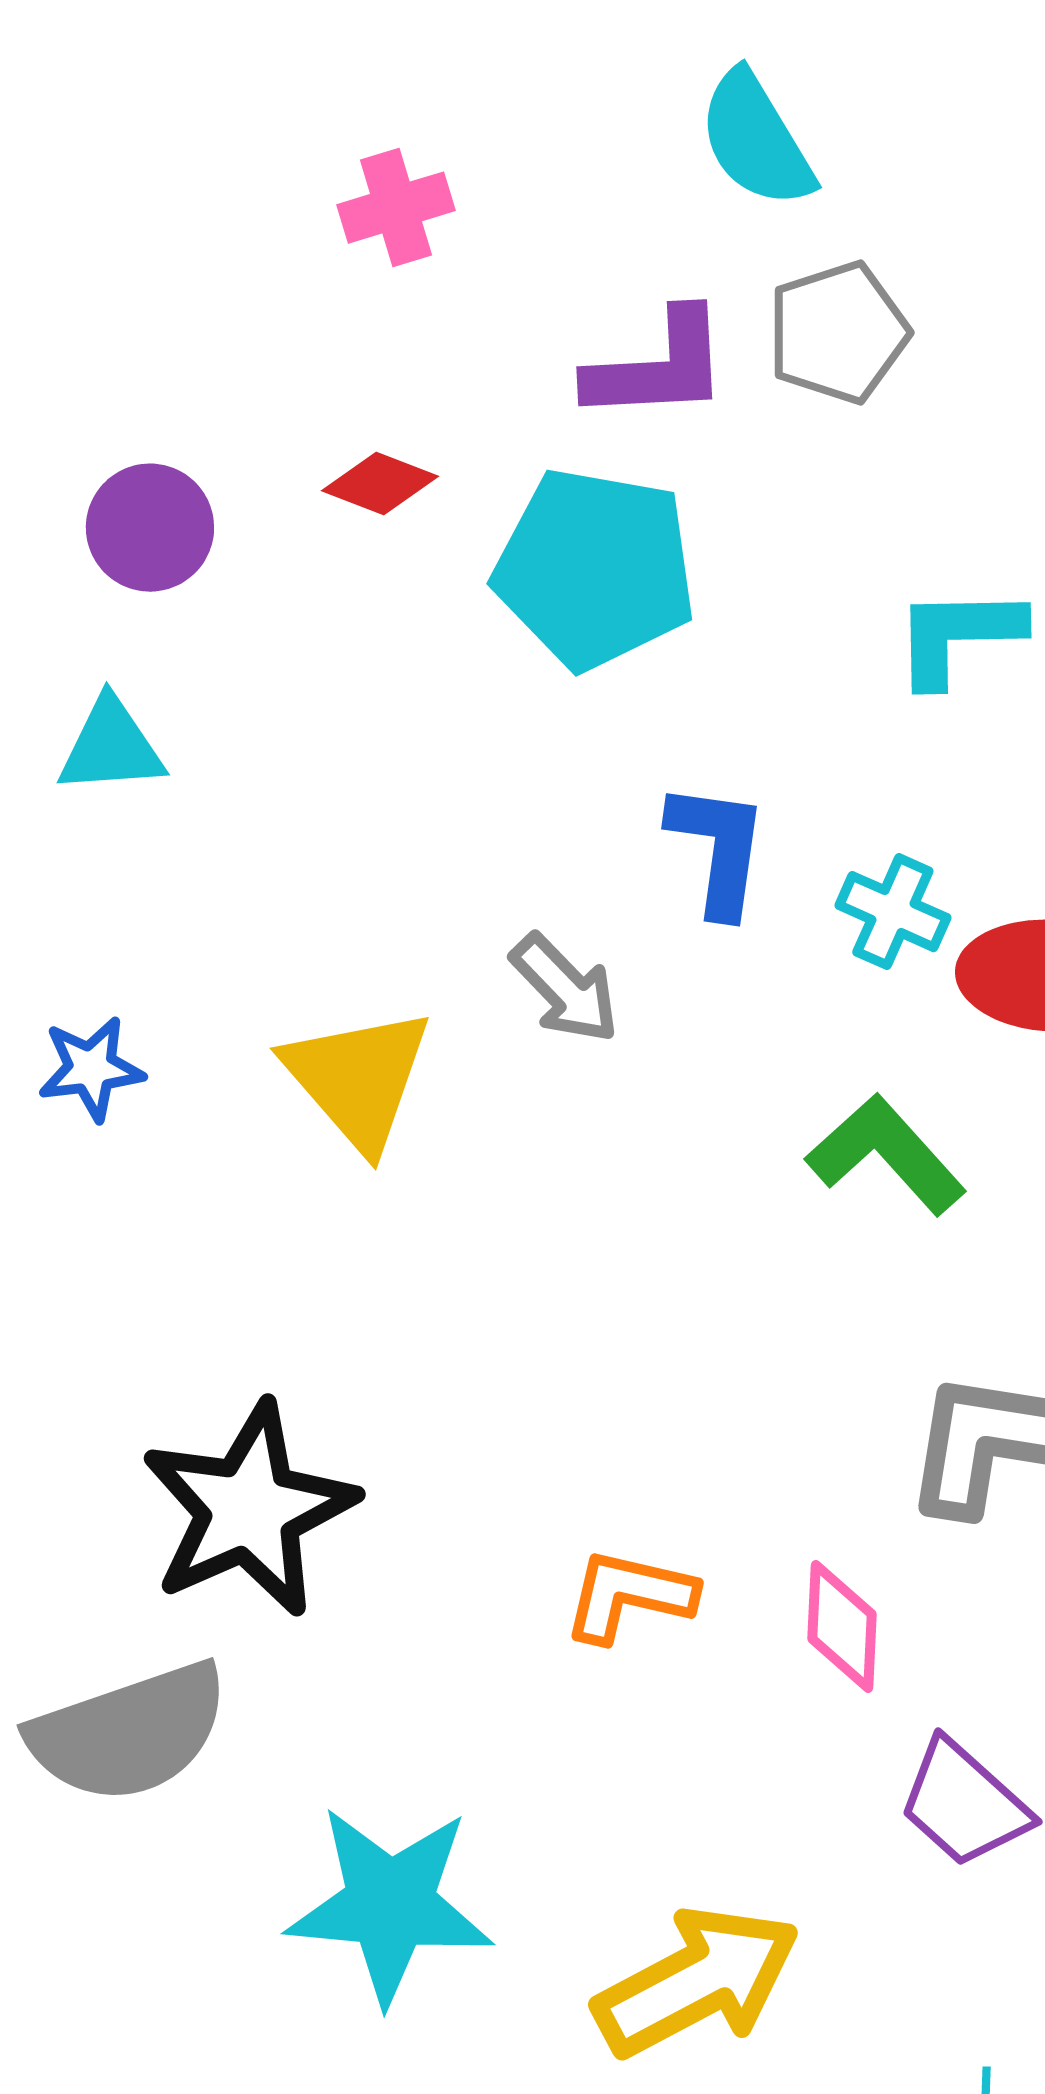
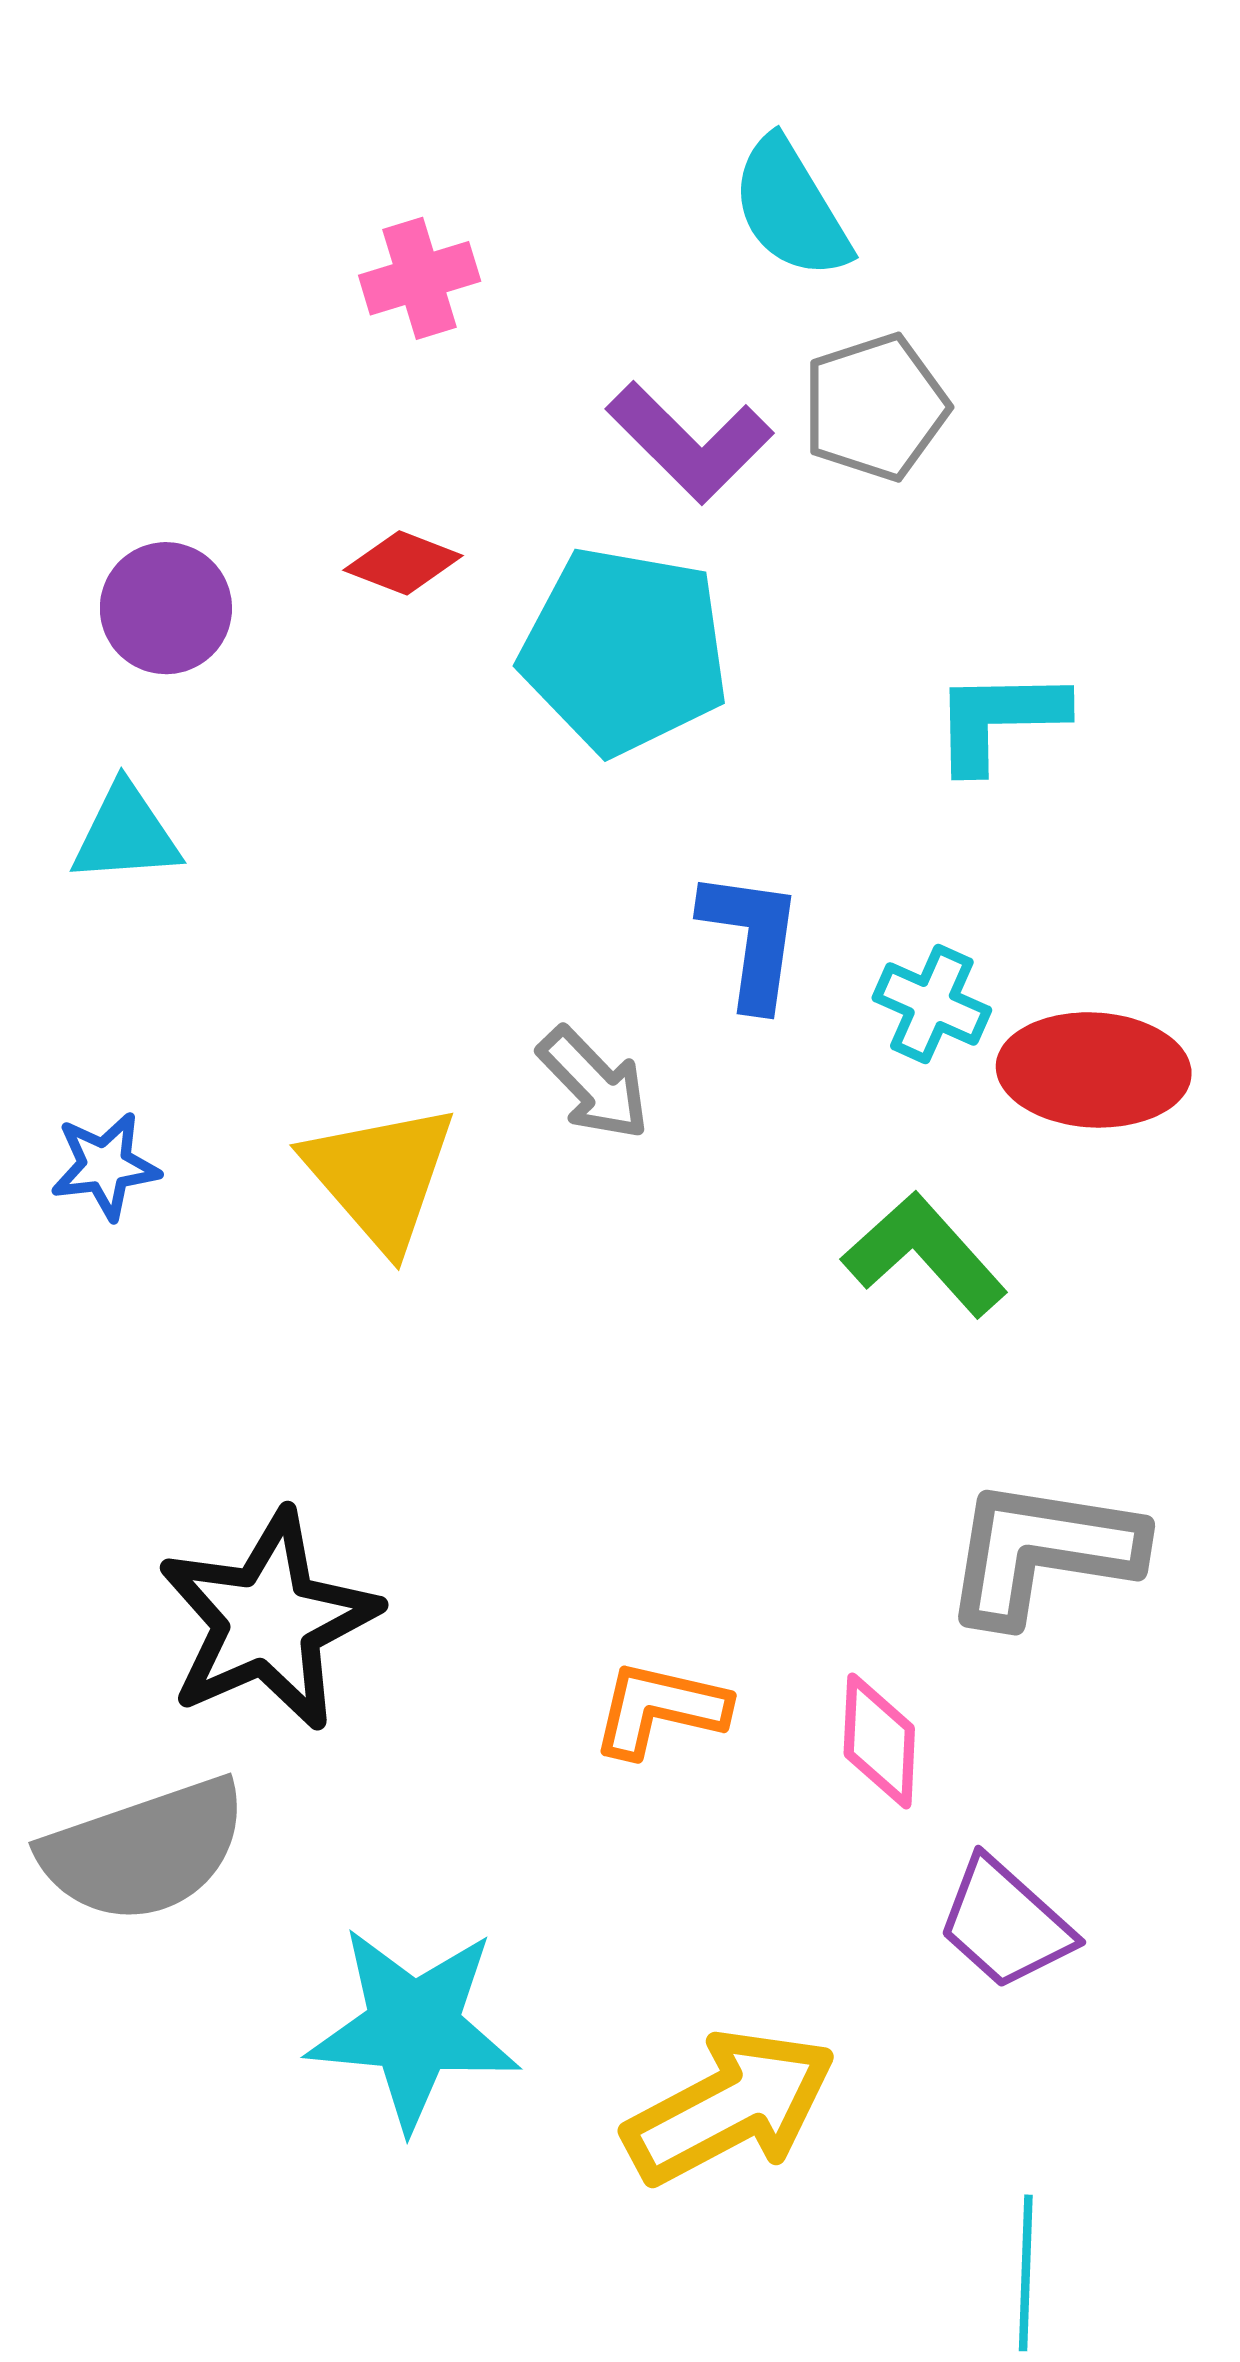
purple L-shape: (658, 367) -> (690, 442), turned 48

